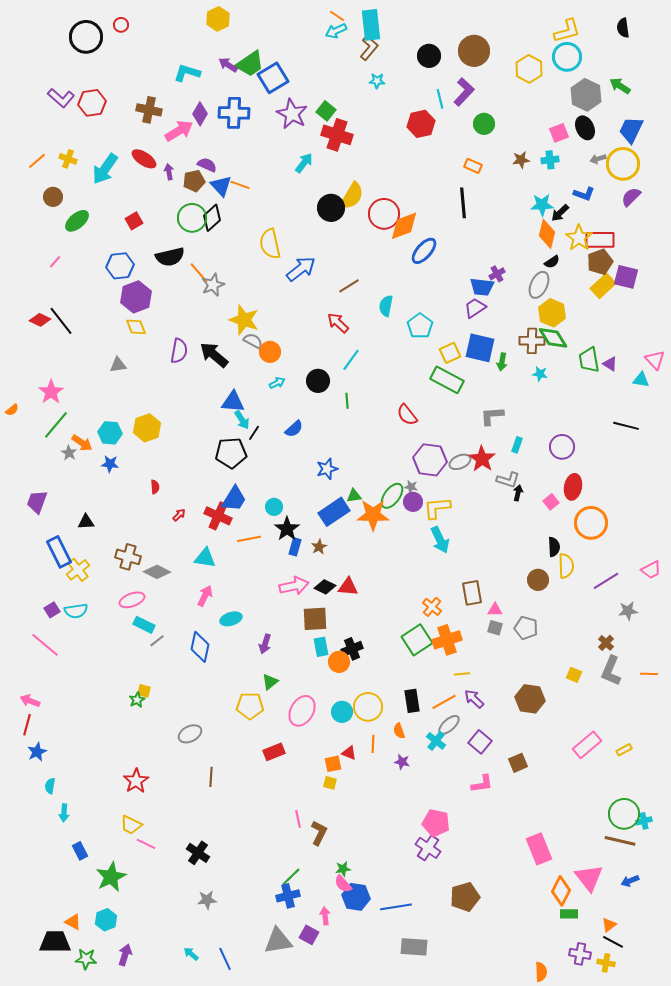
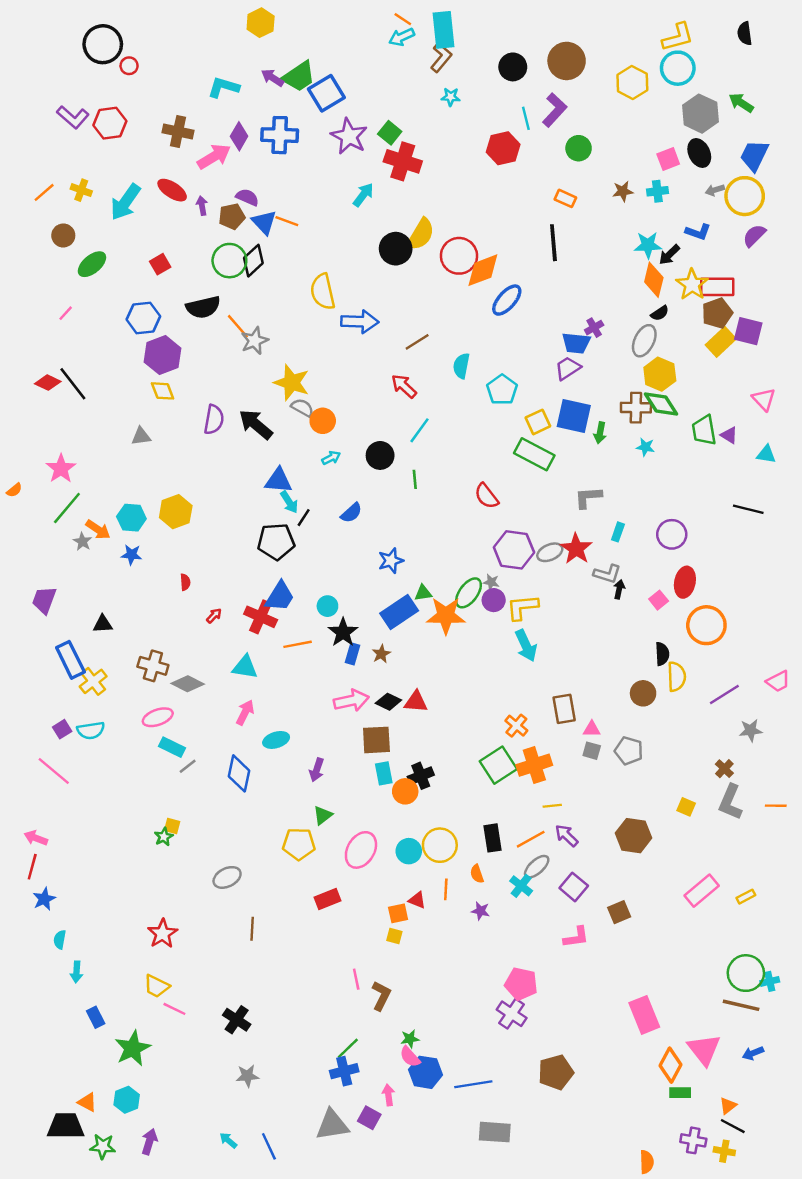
red circle: (121, 25) -> (129, 66), moved
blue arrow: (301, 269) -> (360, 322), turned 40
pink triangle: (655, 360) -> (764, 399), moved

